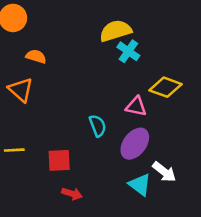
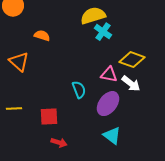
orange semicircle: (36, 56) -> (42, 36), moved
white arrow: (164, 172) -> (131, 84), moved

